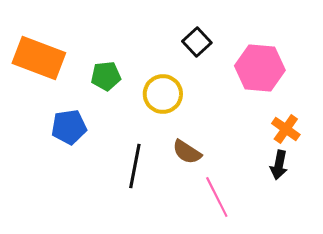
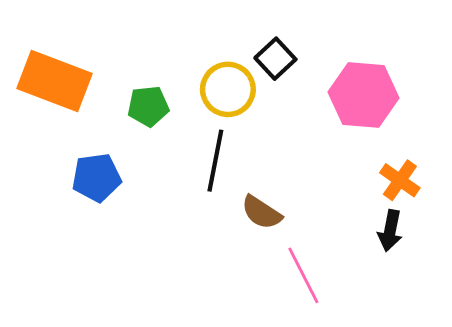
yellow circle: (163, 94) -> (228, 89), moved
black line: (135, 166) -> (215, 161), moved

